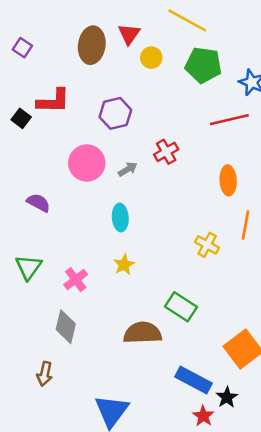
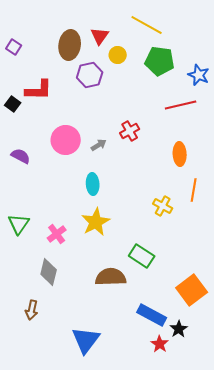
purple hexagon: (115, 113) -> (90, 75), moved
purple semicircle: (38, 203) -> (21, 156), moved
yellow star: (124, 265) -> (96, 222), size x1.6

